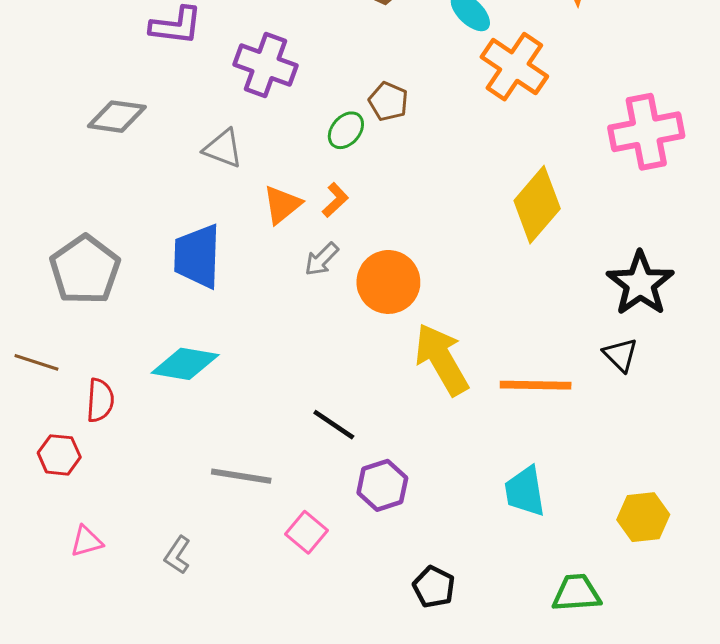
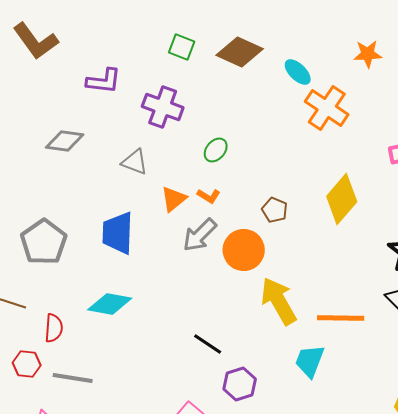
brown pentagon: (388, 101) -> (275, 210), moved
orange L-shape: (335, 200) -> (209, 196), turned 75
gray arrow: (322, 259) -> (200, 235), size x1.5
gray line: (241, 476) -> (73, 378), moved
cyan trapezoid: (525, 491) -> (310, 361), moved, turned 30

